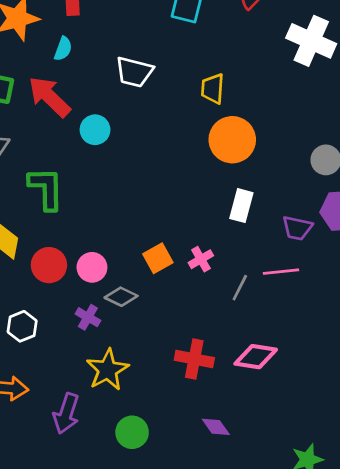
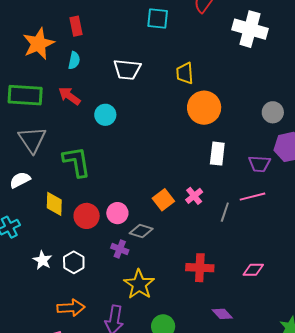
red arrow: (49, 97) -> (69, 96), size x0.7
pink diamond: (256, 357) -> (253, 270), moved, size x0.7

